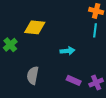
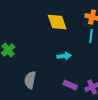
yellow diamond: (35, 27) -> (57, 22), moved, turned 65

